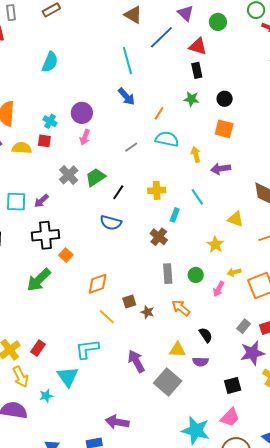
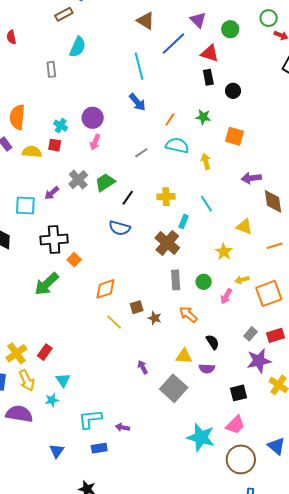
gray rectangle: (11, 13) -> (51, 69), moved
cyan semicircle: (50, 62) -> (78, 47), moved
green star: (191, 99) -> (203, 117), moved
black circle: (225, 99) -> (233, 91), moved
purple arrow: (221, 169) -> (251, 178), moved
purple arrow: (41, 201) -> (52, 193), moved
brown cross: (159, 237) -> (167, 243), size x1.4
cyan L-shape: (87, 349) -> (90, 419), moved
purple arrow: (136, 361) -> (143, 367), size x0.6
cyan triangle: (68, 377) -> (63, 380), moved, size x0.7
purple arrow: (117, 422) -> (122, 427), size x0.6

